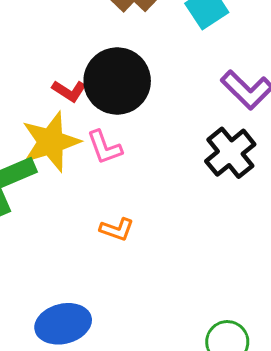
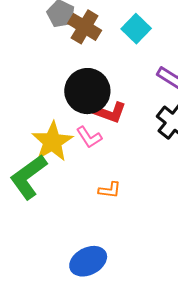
red L-shape: (69, 91) -> (110, 112), moved, size x1.4

